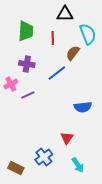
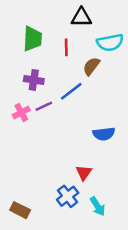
cyan semicircle: (88, 34) -> (110, 42), turned 100
pink cross: (11, 84) -> (21, 112), moved
purple line: (28, 95) -> (44, 106), moved
blue cross: (44, 157) -> (68, 196), moved

